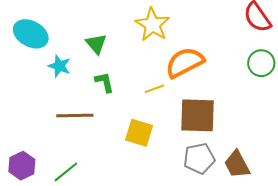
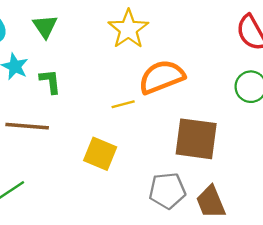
green triangle: (96, 44) -> (45, 26), moved
green L-shape: (104, 82) -> (50, 81), moved
brown square: (198, 115) -> (196, 139), moved

